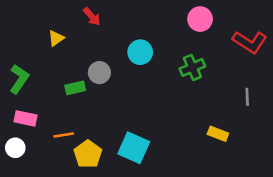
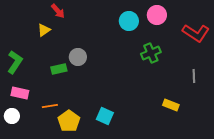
red arrow: (92, 17) -> (58, 11), moved
cyan circle: (140, 52) -> (129, 21), moved
cyan square: (134, 148) -> (105, 116), size x0.7

